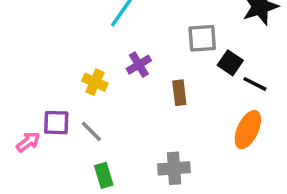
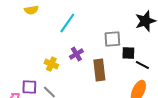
black square: (230, 63) -> (128, 53), turned -32
brown rectangle: (179, 93) -> (99, 70), size x1.5

